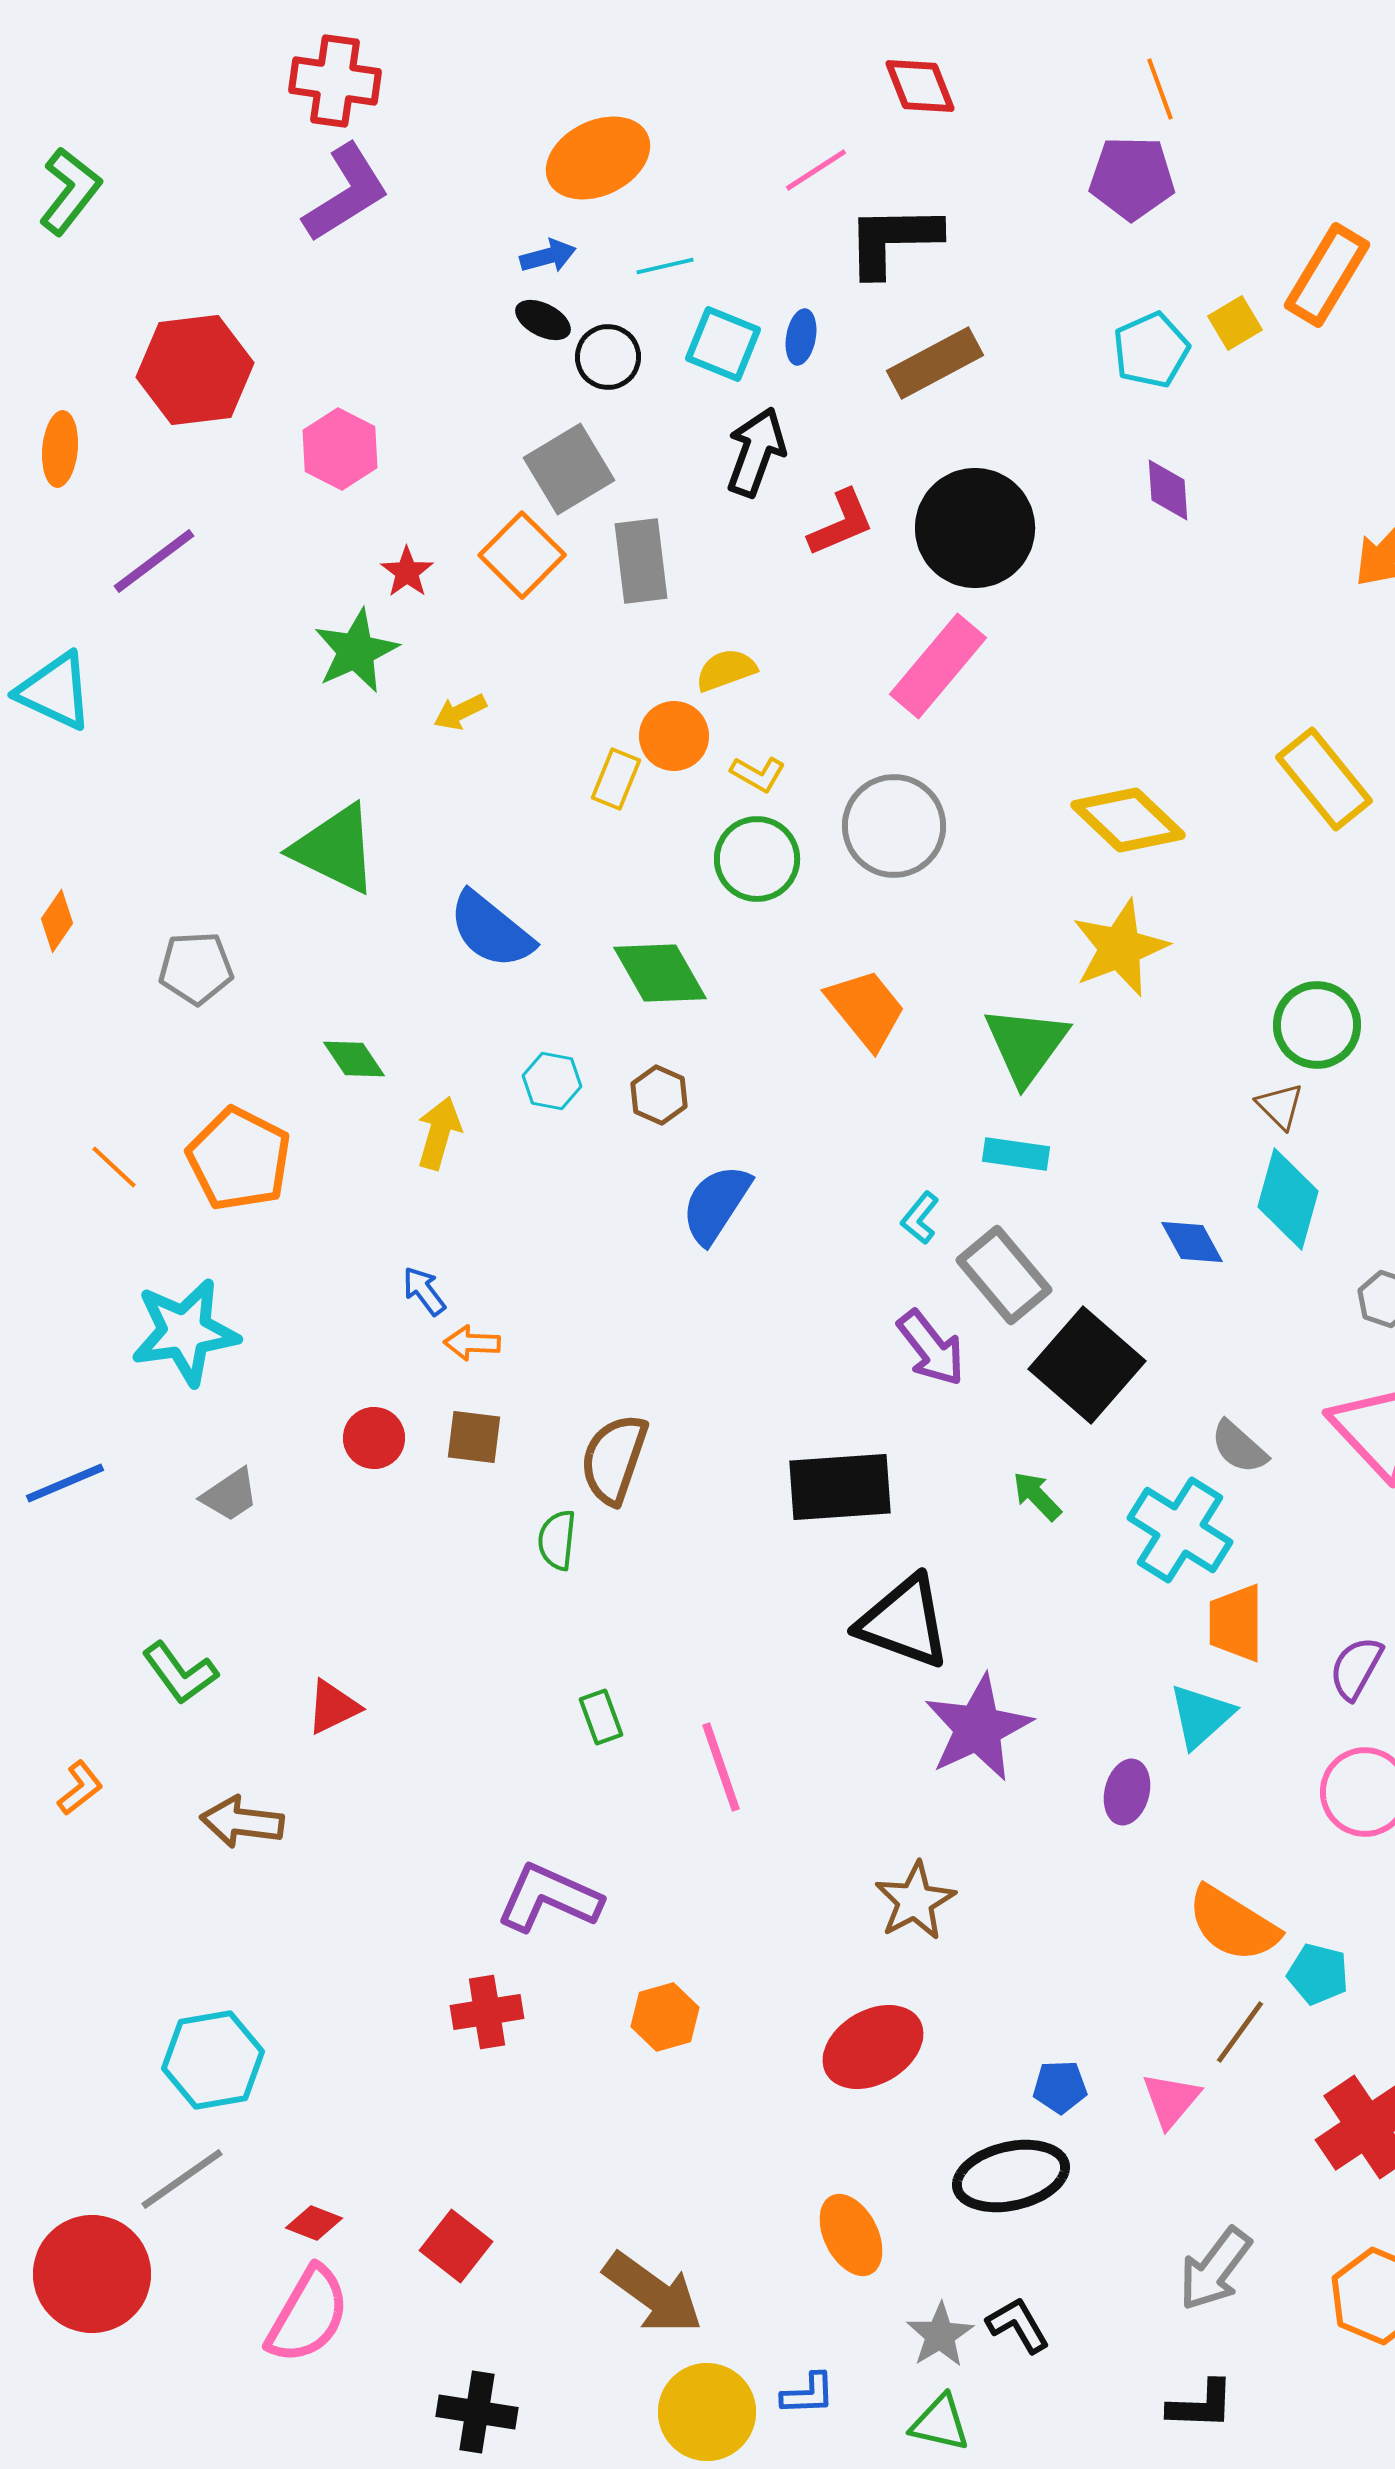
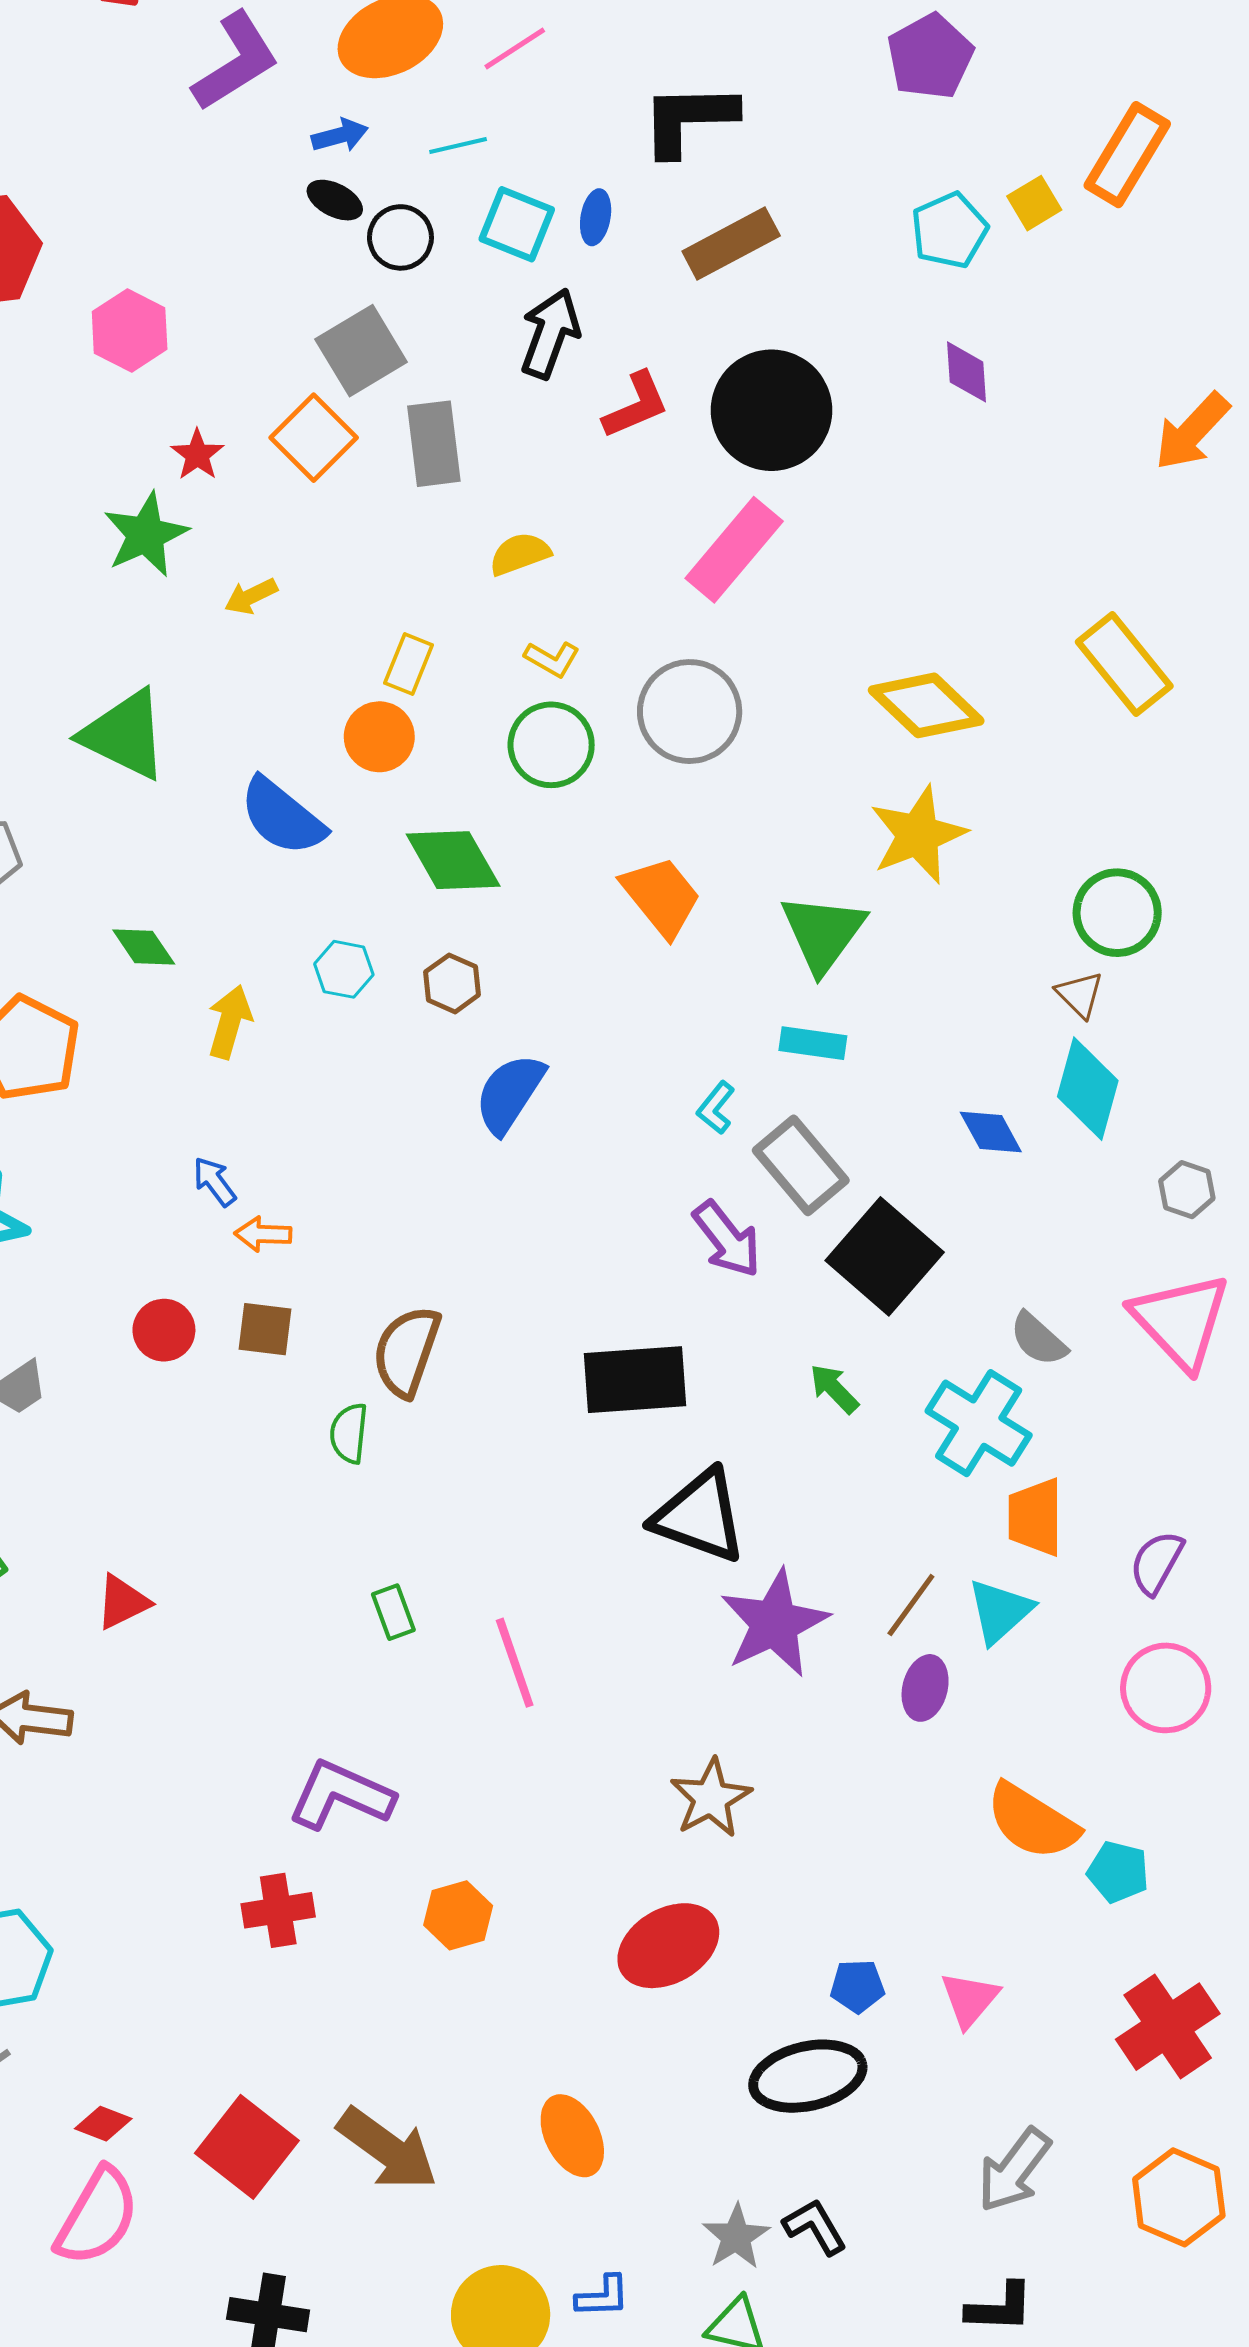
pink line: (816, 170) -> (515, 48), moved
purple pentagon: (1132, 178) -> (930, 57), turned -30
purple L-shape: (346, 193) -> (236, 62), moved
orange circle: (674, 736) -> (379, 737), moved
brown line: (1240, 2032) -> (911, 1605), moved
orange ellipse: (851, 2235) -> (572, 2136), moved
red square: (456, 2246) -> (247, 2147), size x1.4
brown arrow: (653, 2293) -> (387, 2149), moved

